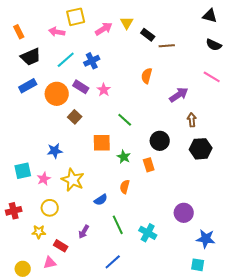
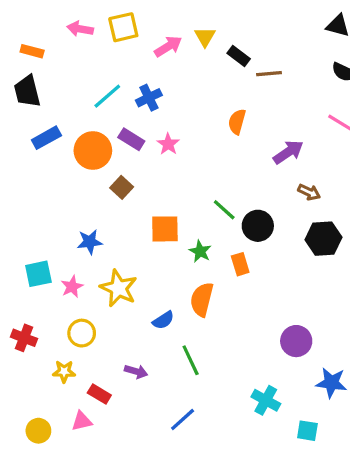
orange rectangle: (19, 32) -> (32, 51), turned -48
pink arrow: (57, 32) -> (80, 29), moved
black trapezoid: (31, 57) -> (27, 91), moved, turned 100
green line: (125, 120) -> (224, 210), moved
brown arrow: (192, 120) -> (309, 192), turned 120
orange semicircle: (125, 187) -> (202, 299), size x1.5
red cross: (14, 211) -> (24, 338), turned 35
purple arrow: (84, 232) -> (136, 371), turned -104
cyan cross: (148, 233) -> (266, 400), moved
cyan square: (198, 265) -> (307, 431), moved

